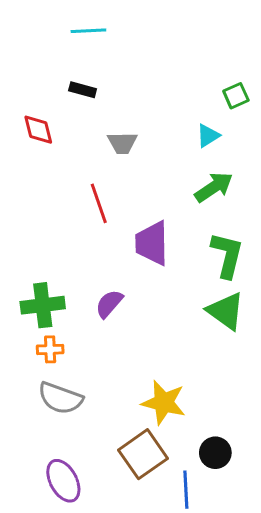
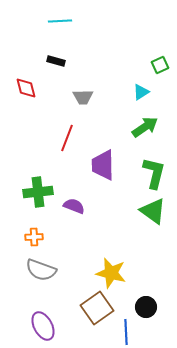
red line: (99, 203) -> (67, 138), turned 40
purple semicircle: (109, 304) -> (74, 206), turned 70
green cross: (43, 305) -> (38, 192), moved

